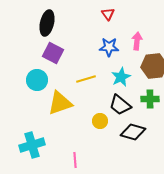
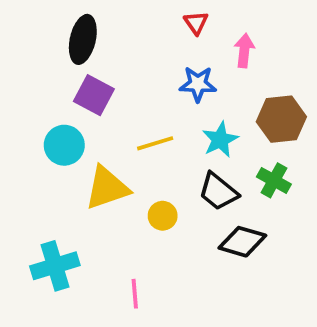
pink arrow: (137, 41) -> (244, 51), moved
green cross: (150, 99) -> (274, 180), turned 30
yellow circle: (100, 121) -> (163, 216), moved

